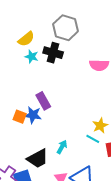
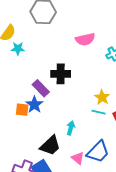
black cross: (53, 53) -> (61, 74), moved
blue star: (33, 115) -> (34, 105), turned -30

